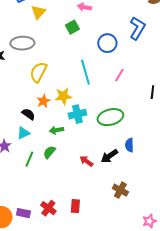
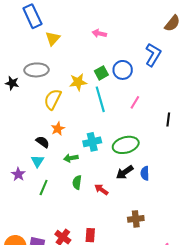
green square: (72, 27) -> (101, 73), moved
yellow star: (63, 96) -> (78, 82), moved
cyan triangle: (23, 133) -> (37, 161), turned -32
green semicircle: (49, 152) -> (77, 182), moved, turned -32
black arrow: (109, 156) -> (125, 172), moved
brown cross: (120, 190) -> (136, 219), turned -35

